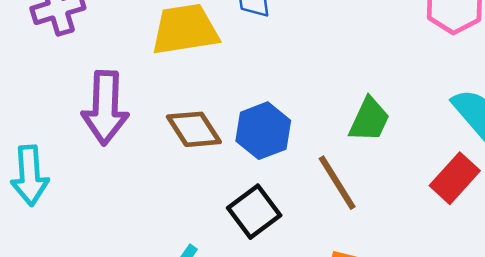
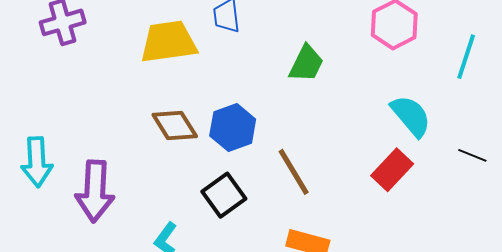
purple arrow: (105, 108) -> (95, 191), moved
green trapezoid: (369, 120) -> (306, 64), moved

